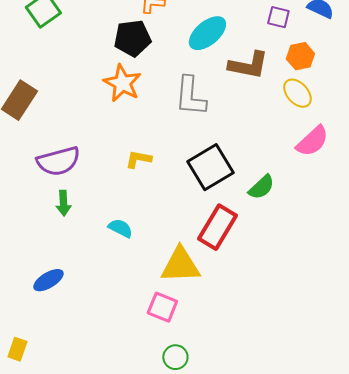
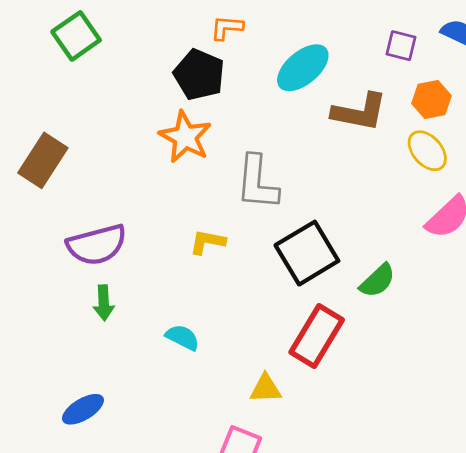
black pentagon: (132, 38) -> (199, 75), turned 30
gray L-shape: (190, 96) -> (257, 183), moved
yellow triangle: (180, 265) -> (265, 389), size x0.6

